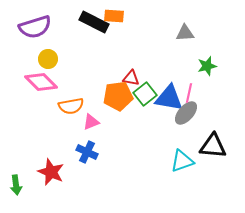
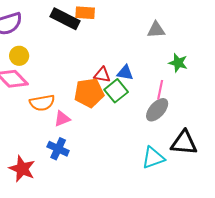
green star: (207, 66) -> (178, 63), turned 30
blue triangle: (169, 98) -> (125, 73), moved, size x0.6

